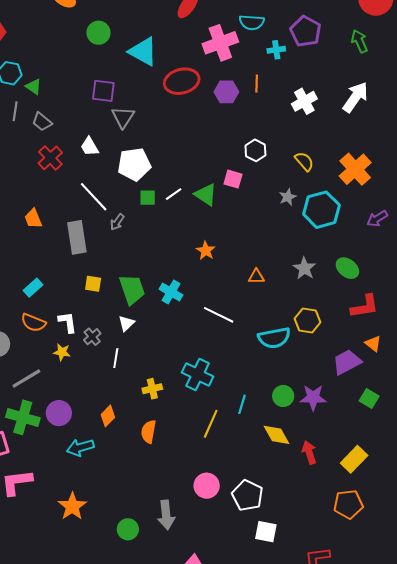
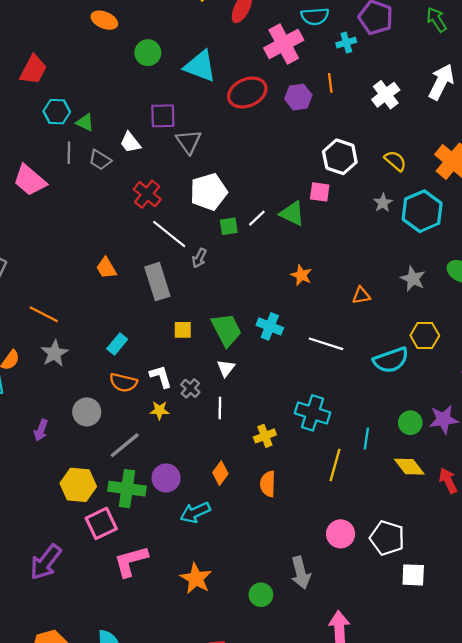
white trapezoid: (90, 147) -> (130, 142), moved
white hexagon: (255, 150) -> (340, 157), size x1.4
red cross: (50, 158) -> (147, 194), moved

